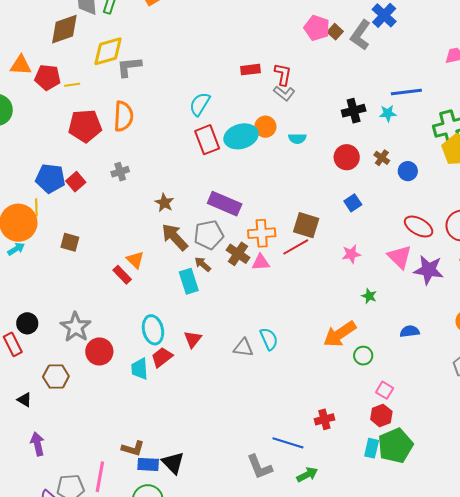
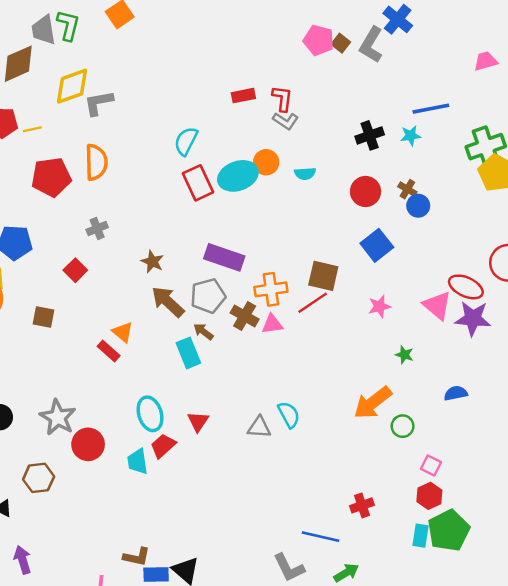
blue circle: (408, 171) -> (418, 206), moved
red square: (76, 182) -> (75, 270), moved
blue square: (353, 203) -> (377, 245), size x1.5
red ellipse: (419, 226) -> (466, 287), moved

